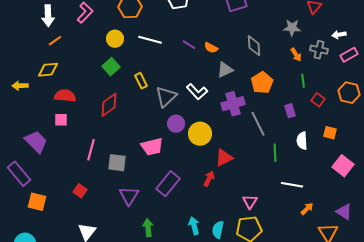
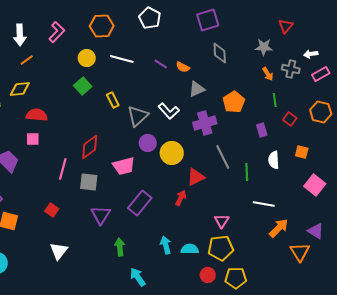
gray diamond: (254, 46) -> (220, 53), moved
red diamond: (109, 105) -> (90, 147), moved
gray line: (258, 124) -> (223, 157), moved
orange arrow: (307, 209) -> (279, 228), size x1.5
cyan semicircle: (218, 230) -> (190, 249), turned 78

